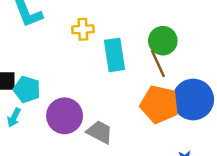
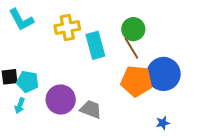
yellow cross: (83, 29) -> (67, 27), size x1.4

